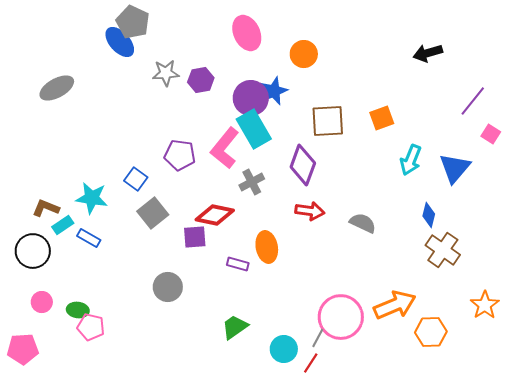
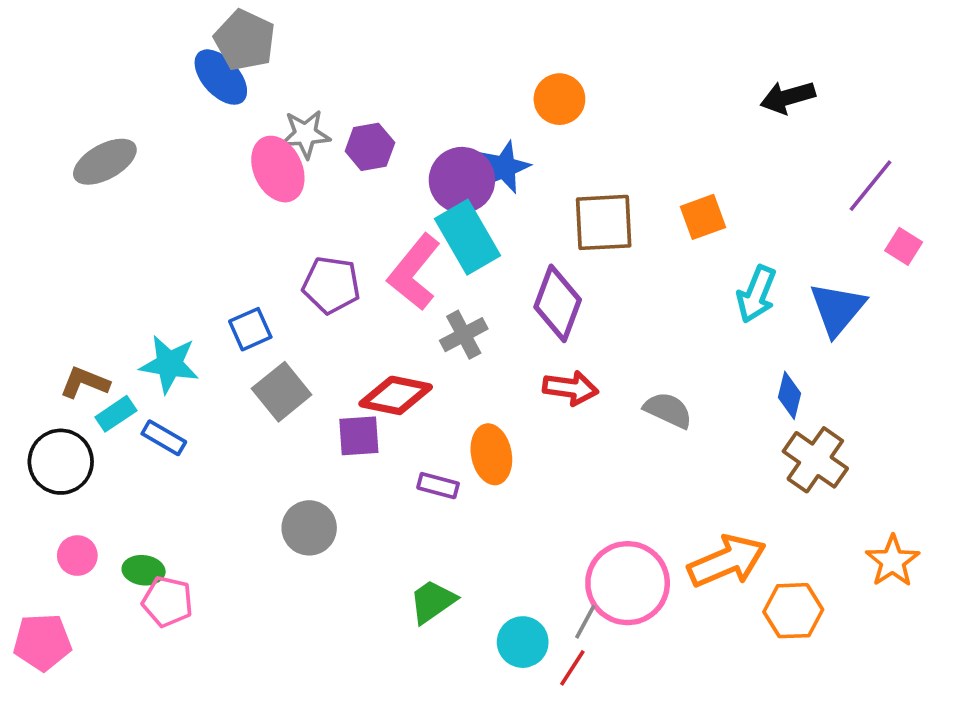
pink ellipse: (247, 33) -> (278, 169), moved
blue square: (136, 179) -> (250, 329), turned 30

